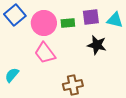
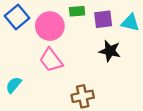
green rectangle: (68, 23) -> (77, 11), moved

